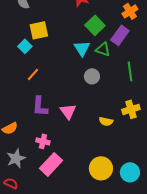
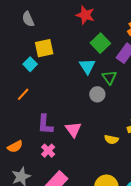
green triangle: (103, 49) -> (109, 77), moved, turned 35
orange line: (33, 74) -> (23, 94), moved
pink cross: (43, 141) -> (48, 151), moved, turned 32

